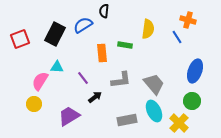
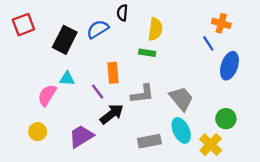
yellow semicircle: (148, 29) -> (155, 29), moved
red square: (20, 39) -> (23, 25), moved
orange rectangle: (102, 53) -> (113, 73), moved
blue ellipse: (195, 71) -> (229, 66), moved
black arrow: (95, 97) -> (112, 114), size x1.5
yellow circle: (34, 104) -> (38, 132), moved

